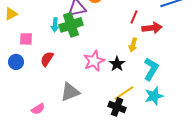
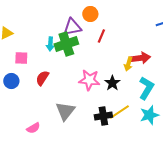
red line: (134, 17) -> (101, 36), moved
red arrow: (152, 28) -> (140, 58), moved
pink star: (94, 61) -> (89, 80), turned 30
gray triangle: (70, 92) -> (65, 111), turned -30
black cross: (117, 107) -> (103, 116), moved, turned -30

